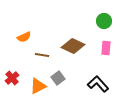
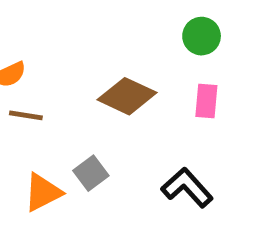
brown line: (42, 55) -> (26, 115), moved

